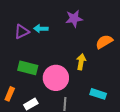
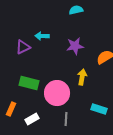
purple star: (74, 19) -> (75, 46), moved
cyan arrow: (41, 29) -> (42, 36), moved

